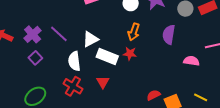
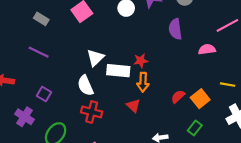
orange arrow: (134, 32) -> (143, 82), moved
purple cross: (33, 34) -> (24, 117), moved
purple line: (59, 34) -> (39, 52), moved
red triangle: (103, 82) -> (133, 106), moved

